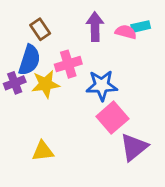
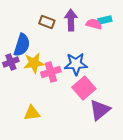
brown rectangle: (40, 29) -> (47, 22), moved, turned -35
pink cross: (68, 64) -> (51, 72), moved

